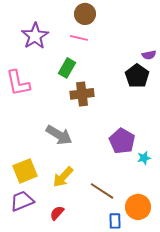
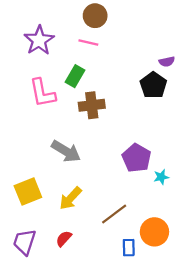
pink L-shape: (18, 83) -> (42, 93), moved
brown line: (102, 191) -> (114, 214), turned -70
purple trapezoid: (22, 201) -> (25, 242), moved, turned -50

